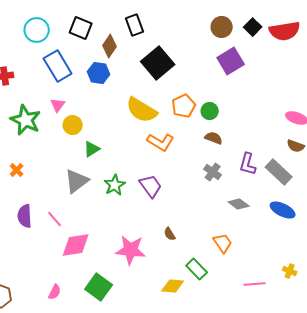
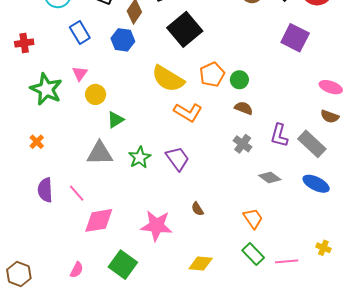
purple square: (231, 61) -> (295, 38), moved, turned -32
blue rectangle: (58, 66) -> (80, 33), size x0.7
gray triangle: (77, 181) -> (100, 153), turned 36
green rectangle: (197, 269) -> (253, 254), moved

